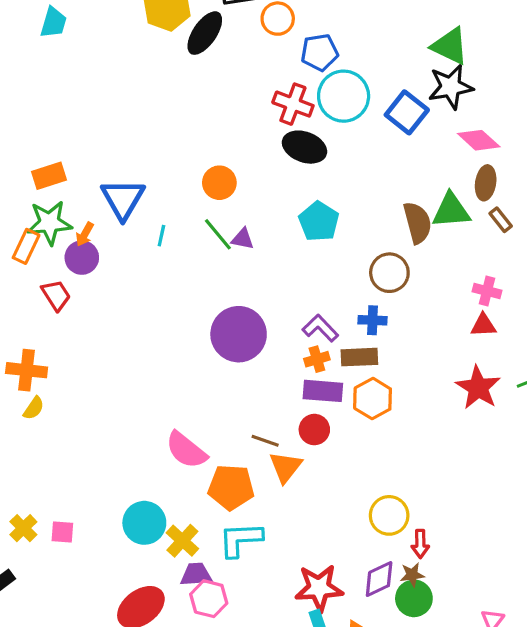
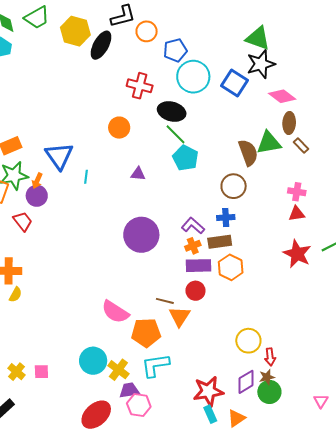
red cross: (293, 104) -> (140, 86), moved
orange circle: (219, 183) -> (119, 128), moved
green line: (218, 234) -> (175, 134), moved

